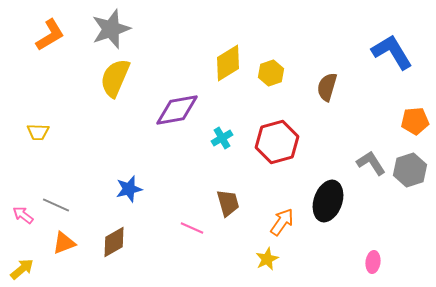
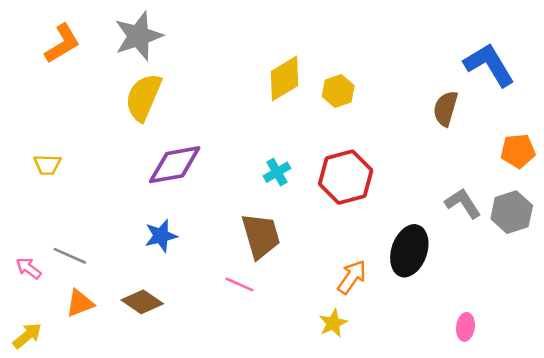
brown semicircle: (327, 87) -> (445, 108), moved
purple diamond: (177, 110) -> (175, 165), moved
brown trapezoid: (228, 203) -> (261, 236), moved, size x1.4
brown diamond: (114, 242) -> (142, 302), turned 64

